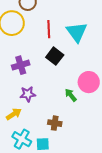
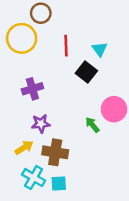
cyan triangle: (77, 32) -> (100, 49), size x0.6
black square: (55, 56) -> (86, 72), moved
brown cross: (55, 123) -> (55, 152), moved, size x1.5

